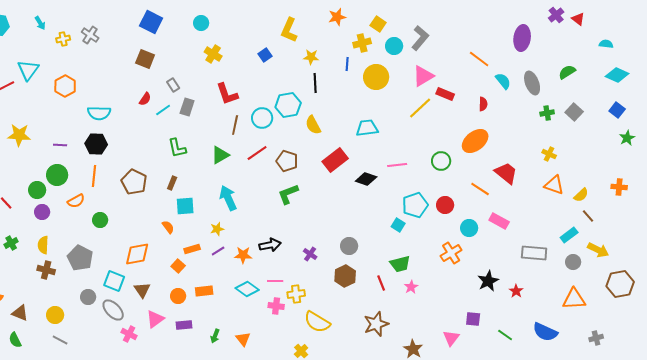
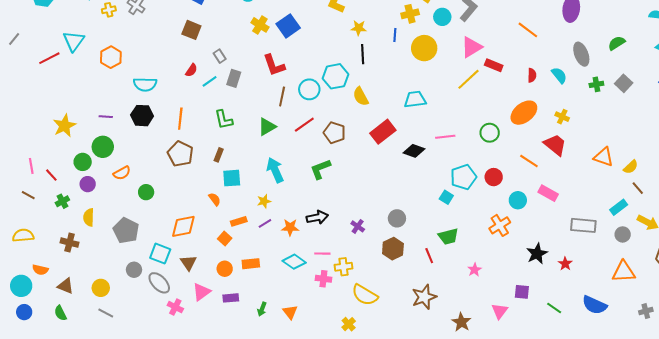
blue square: (265, 55) -> (288, 26), moved, size x1.6
cyan semicircle: (503, 81) -> (559, 75), moved
yellow star: (19, 135) -> (64, 126), moved, turned -30
yellow cross: (549, 154) -> (562, 117), moved
orange line: (94, 176) -> (180, 119), moved
green L-shape: (288, 194) -> (320, 169), moved
green cross: (11, 243) -> (62, 201), moved
brown cross: (46, 270) -> (70, 243), moved
pink star: (411, 287) -> (475, 270), moved

